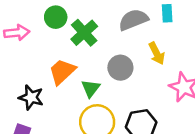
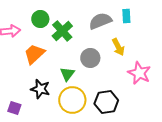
orange trapezoid: (62, 72) -> (34, 54), moved
black star: (31, 97) -> (40, 89), moved

